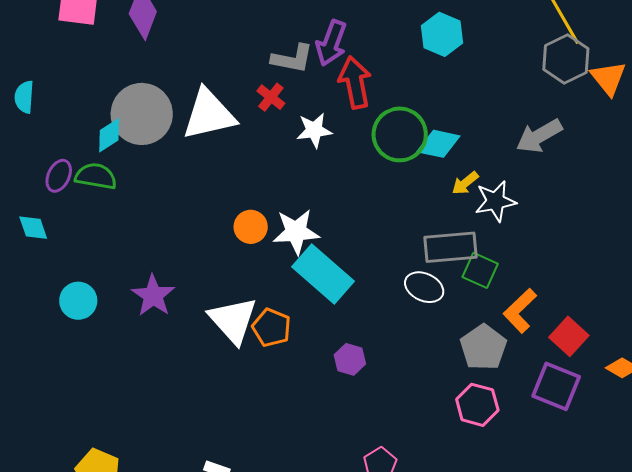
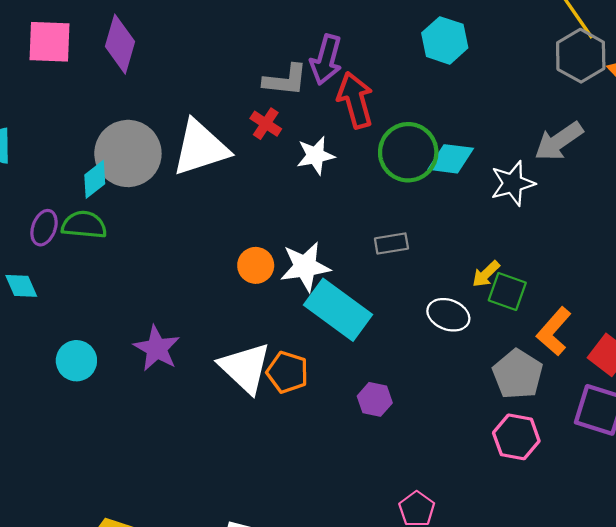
yellow arrow: (465, 183) -> (486, 274), moved
white star: (495, 201) -> (513, 183), moved
gray rectangle: (450, 247) -> (391, 244), moved, size x0.6

